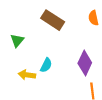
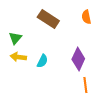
yellow arrow: (27, 75) -> (18, 57), moved

